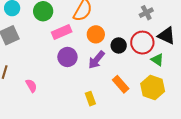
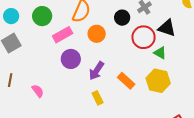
black circle: (119, 45) -> (122, 18), moved
purple arrow: (96, 60) -> (96, 71), moved

